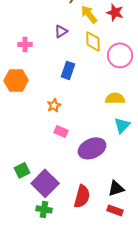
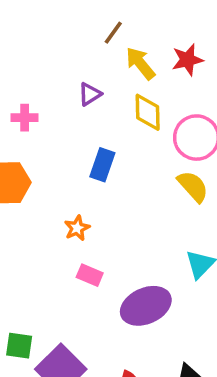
red star: (115, 12) -> (187, 60), turned -30
yellow semicircle: (115, 98) -> (193, 186), moved, turned 48
green square: (22, 170) -> (19, 346), turned 35

